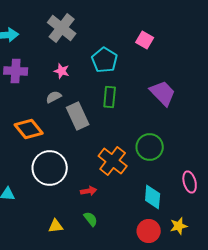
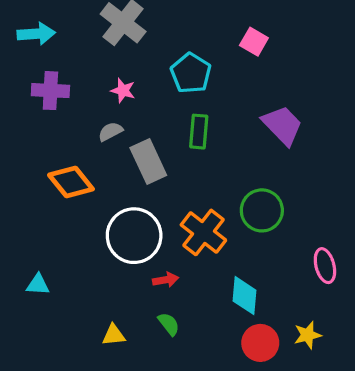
white circle: (50, 168) -> (134, 236), moved
cyan diamond: (153, 197) -> (244, 296), moved

